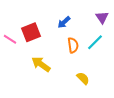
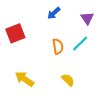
blue arrow: (64, 22) -> (54, 13), moved
yellow arrow: (41, 64) -> (24, 79), moved

